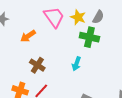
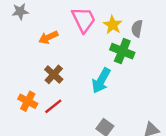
gray semicircle: (98, 17) -> (137, 29), turned 152
cyan arrow: (76, 64) -> (101, 81), size x1.5

